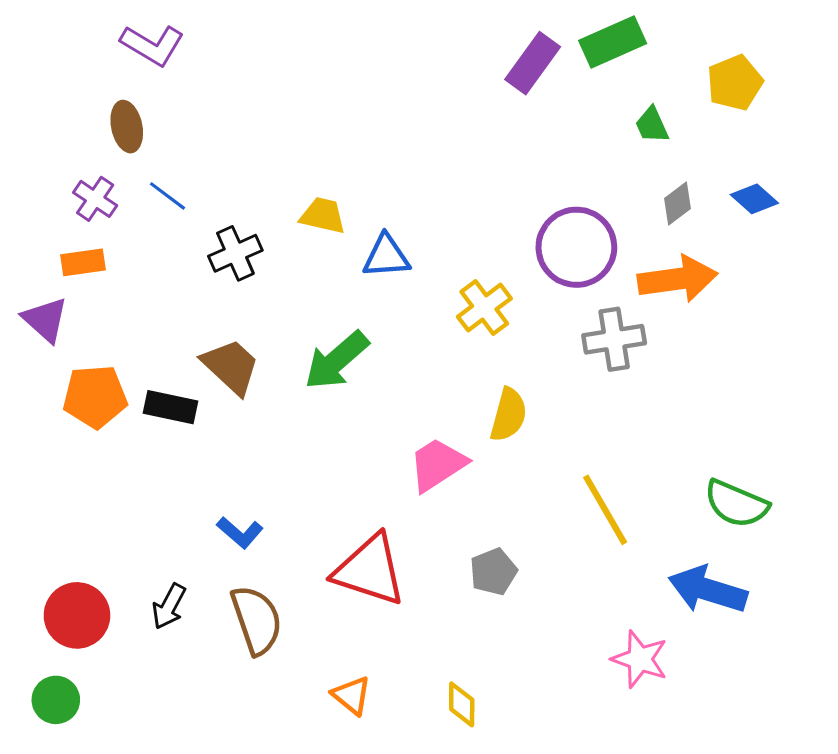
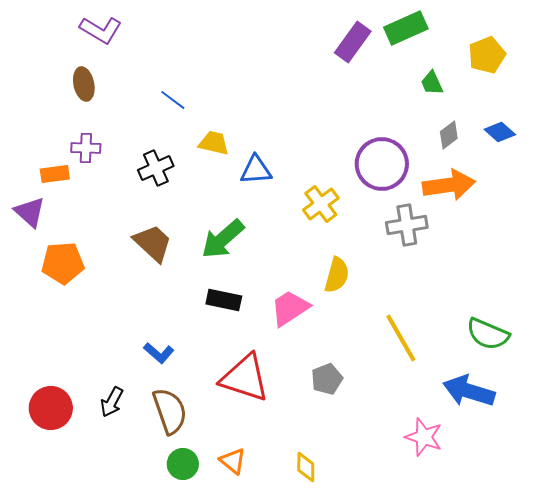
blue line: (167, 196) -> (173, 100), moved
purple cross: (95, 199) -> (86, 148), moved, turned -32
black rectangle: (170, 407) -> (224, 300), moved
green circle: (56, 700) -> (183, 464), moved

